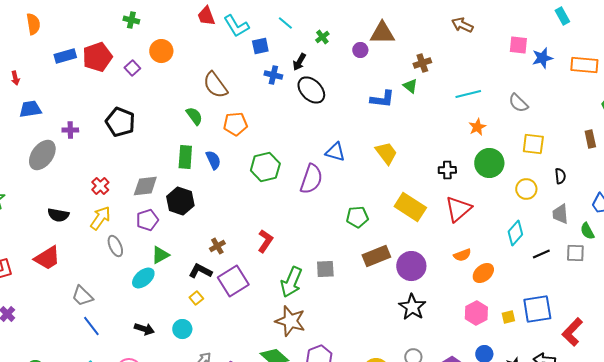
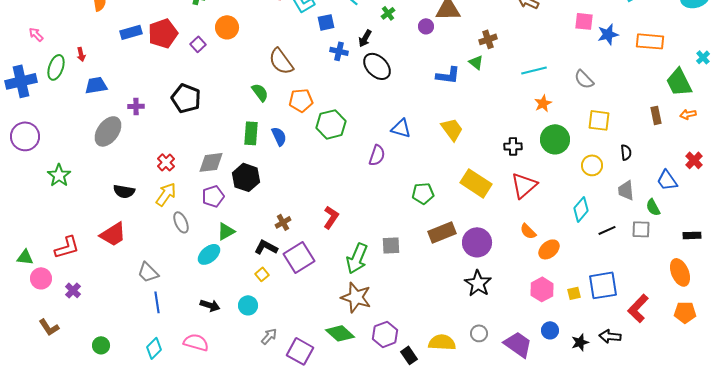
green hexagon: (265, 167) -> (331, 124), moved
purple semicircle: (311, 179) -> (377, 155), size x0.7
orange semicircle: (462, 255) -> (528, 231), turned 66
blue line: (91, 326) -> (157, 302), turned 30

